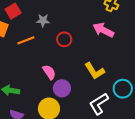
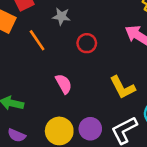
orange line: (26, 40) -> (37, 40), turned 72
purple circle: (62, 88) -> (90, 129), moved

